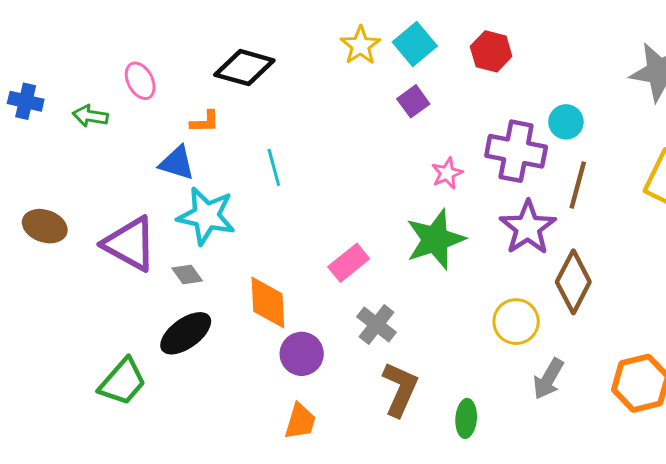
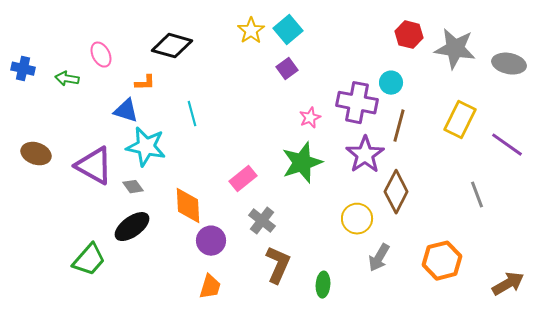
red hexagon: (491, 51) -> (409, 35), moved

